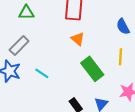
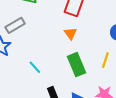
cyan line: (42, 73) -> (35, 67), moved

